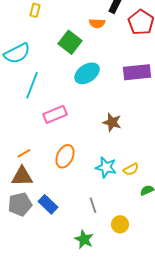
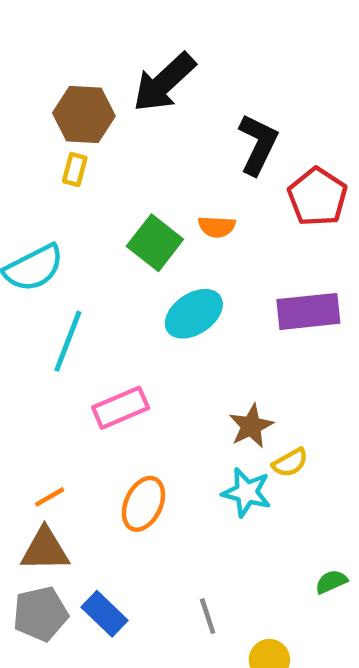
orange semicircle: (97, 23) -> (217, 227), moved
brown star: (112, 122) -> (251, 426), turned 30
cyan star: (106, 167) -> (247, 492), moved
yellow semicircle: (131, 169) -> (290, 463), moved

